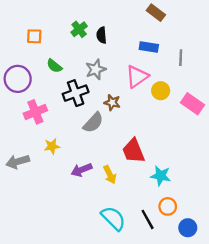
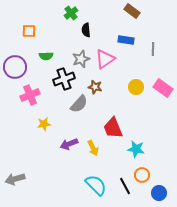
green cross: (79, 29) -> (71, 13), moved
green semicircle: (54, 66) -> (46, 56), turned -40
pink triangle: (137, 77) -> (105, 59), moved
yellow circle: (161, 91) -> (136, 87), moved
gray arrow: (18, 162) -> (15, 179), moved

